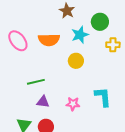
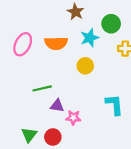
pink ellipse: (18, 41) -> (23, 44), turned 65
purple triangle: (43, 102) -> (57, 106), moved
pink star: (73, 104) -> (73, 118), moved

